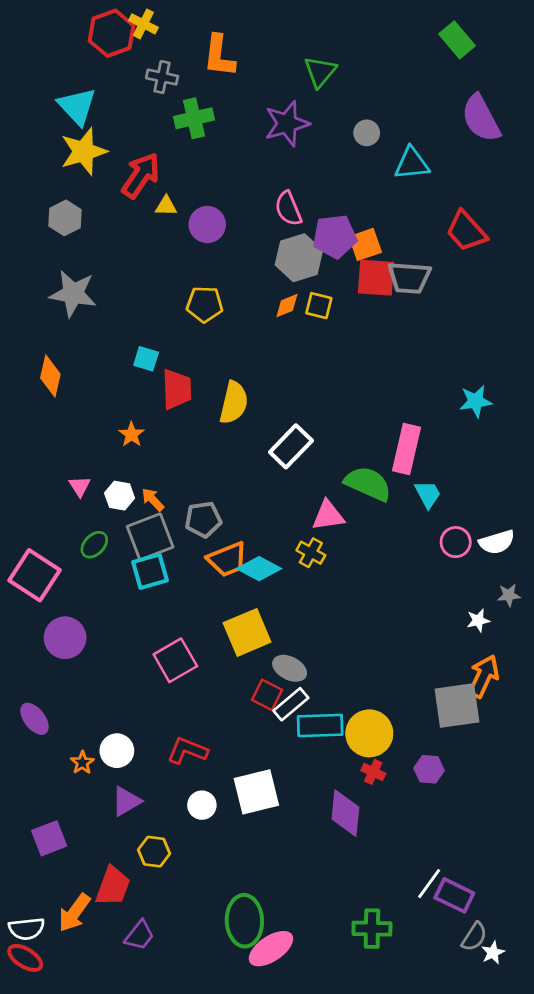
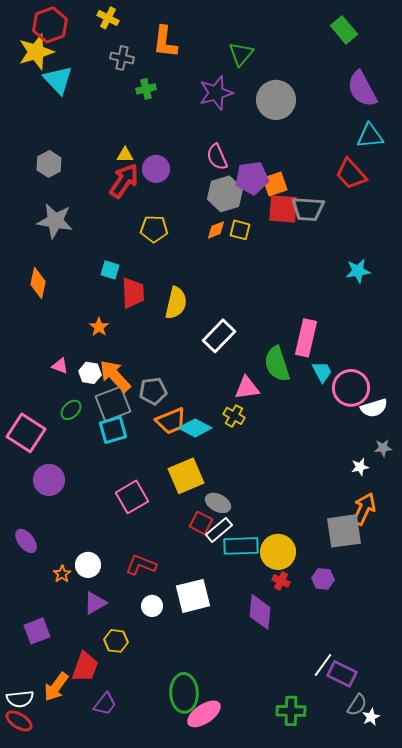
red hexagon: (112, 33) -> (50, 25), moved
green cross: (194, 118) -> (146, 89), size x0.7
gray circle: (367, 133) -> (276, 100), size x2.0
yellow star: (84, 151) -> (36, 52), moved
cyan triangle: (412, 163) -> (370, 136), moved
red arrow: (141, 175) -> (124, 181), moved
cyan star: (476, 401) -> (358, 271), moved
green semicircle: (368, 484) -> (277, 364), turned -132
pink triangle: (80, 486) -> (60, 366), turned -36
orange arrow: (153, 500) -> (115, 376), size x1.8
pink circle: (456, 542) -> (351, 388), moved, size x1.6
green cross: (372, 929) -> (291, 711), moved

